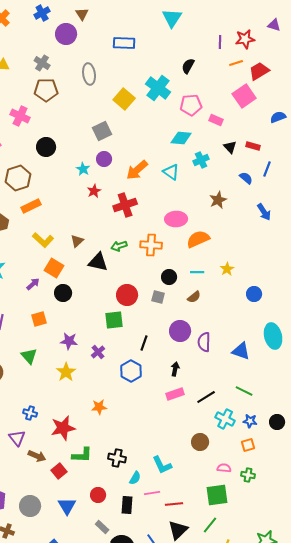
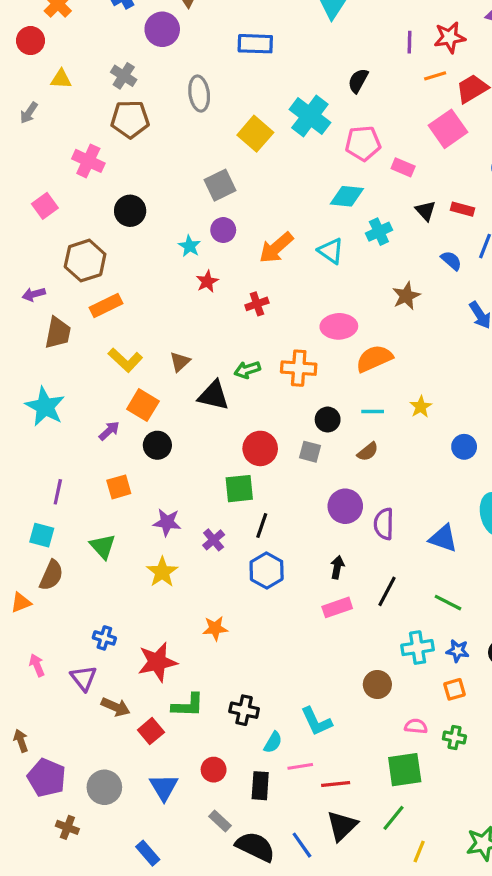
red cross: (125, 205) -> (257, 304), size x0.6
black line: (144, 343) -> (262, 526), moved
black line: (206, 397) -> (387, 591), moved, turned -30
cyan cross: (225, 419) -> (418, 648), turned -36

